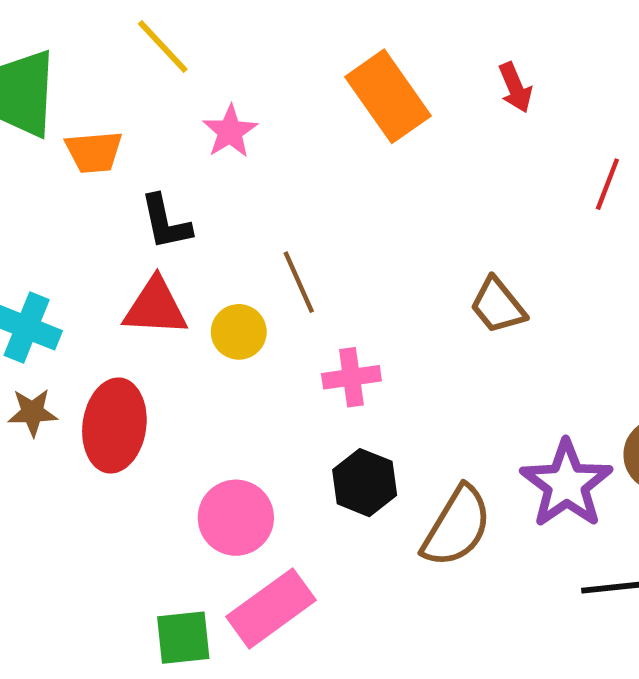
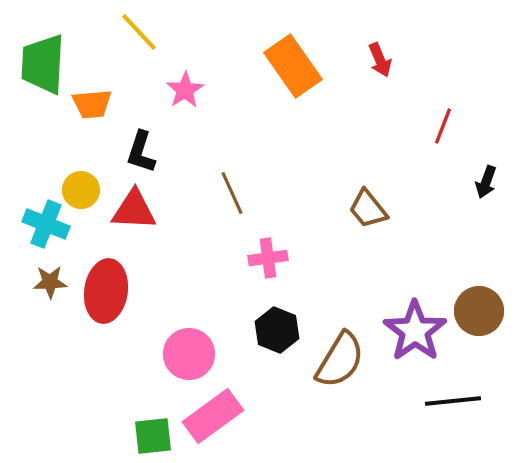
black L-shape: (166, 222) -> (141, 152), turned 30
yellow circle: (239, 332) -> (81, 190), moved

